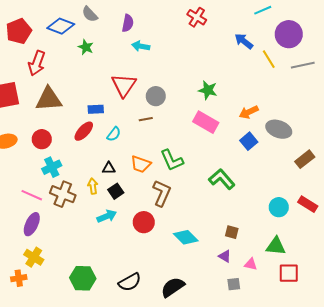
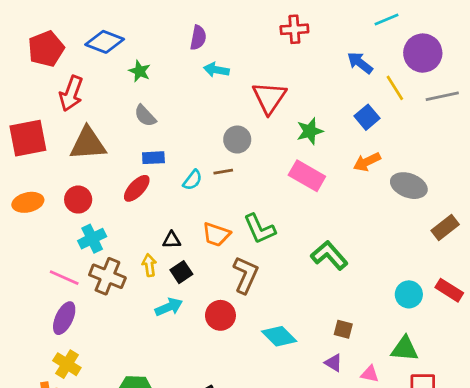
gray semicircle: (90, 14) -> (145, 116), moved
red cross: (197, 17) -> (294, 29), turned -36
red triangle: (124, 85) -> (269, 98), moved
green star: (208, 90) -> (310, 131), turned -30
cyan semicircle: (114, 134) -> (193, 180), moved
blue square: (249, 141) -> (367, 117), moved

